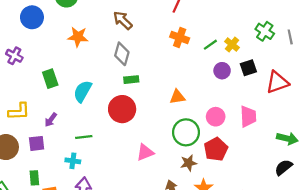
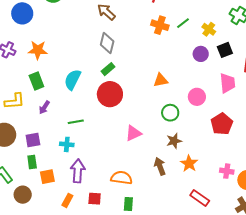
orange star: (78, 37) -> (38, 50), moved
green line: (210, 45) -> (183, 23), moved
green rectangle: (50, 79) -> (36, 81), moved
green rectangle: (131, 80) -> (108, 69), moved, turned -32
pink trapezoid: (248, 116) -> (228, 83), moved
green circle: (186, 132) -> (170, 113), size x0.7
purple square: (37, 143) -> (33, 140), moved
red pentagon: (216, 149) -> (222, 124), moved

